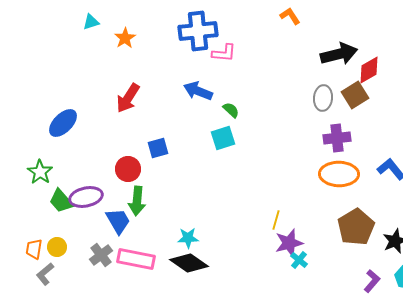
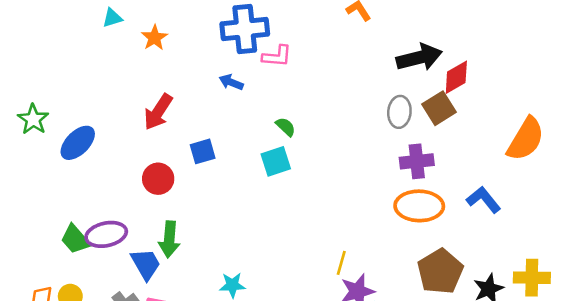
blue arrow: (198, 91) -> (231, 82), moved, size x0.7
blue square: (158, 148) -> (203, 151), moved
red circle: (128, 169) -> (158, 179), moved
green star: (40, 172) -> (33, 119), moved

